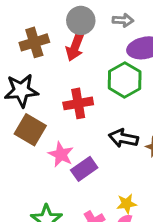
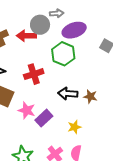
gray circle: (81, 20) -> (40, 25), moved
red arrow: (75, 47) -> (26, 36), turned 78
yellow star: (127, 204) -> (74, 127), moved

